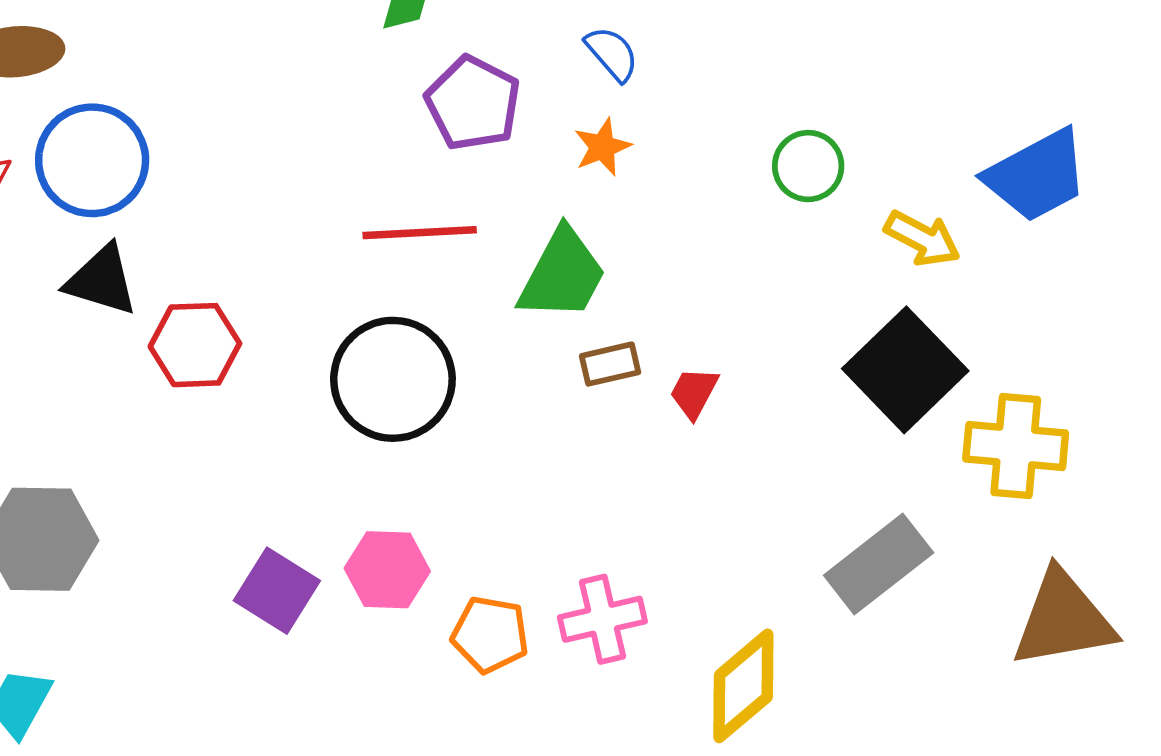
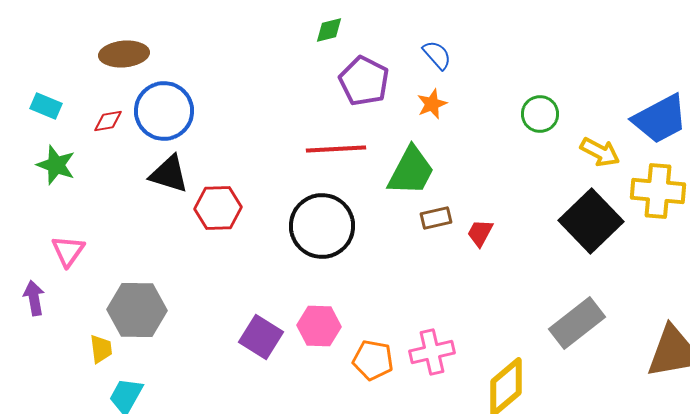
yellow cross: (1016, 446) -> (658, 191), moved

